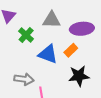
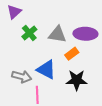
gray triangle: (51, 20) -> (57, 34), moved
blue triangle: (48, 54) -> (46, 70), moved

